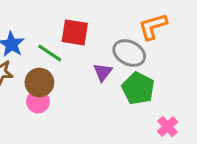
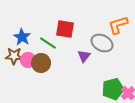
green pentagon: (138, 88) -> (113, 89), moved, turned 30
pink circle: (38, 102) -> (28, 60), moved

